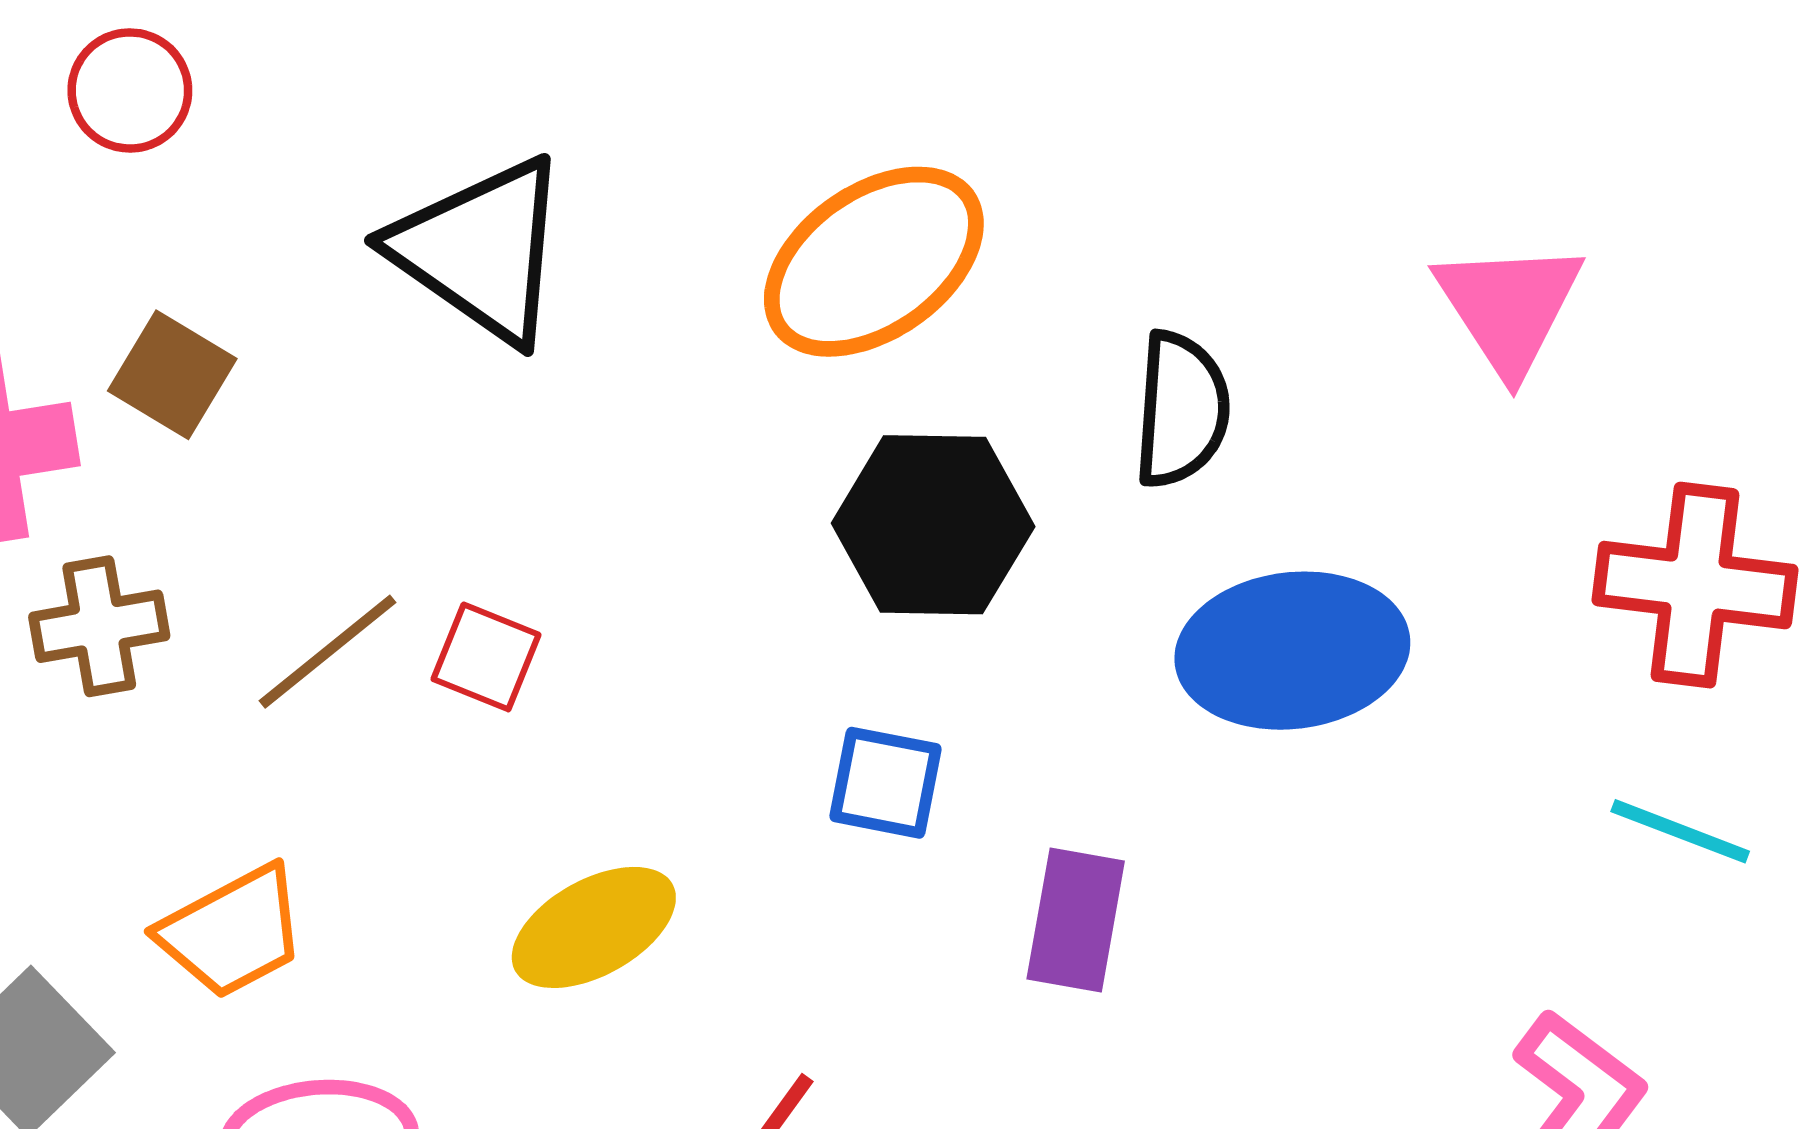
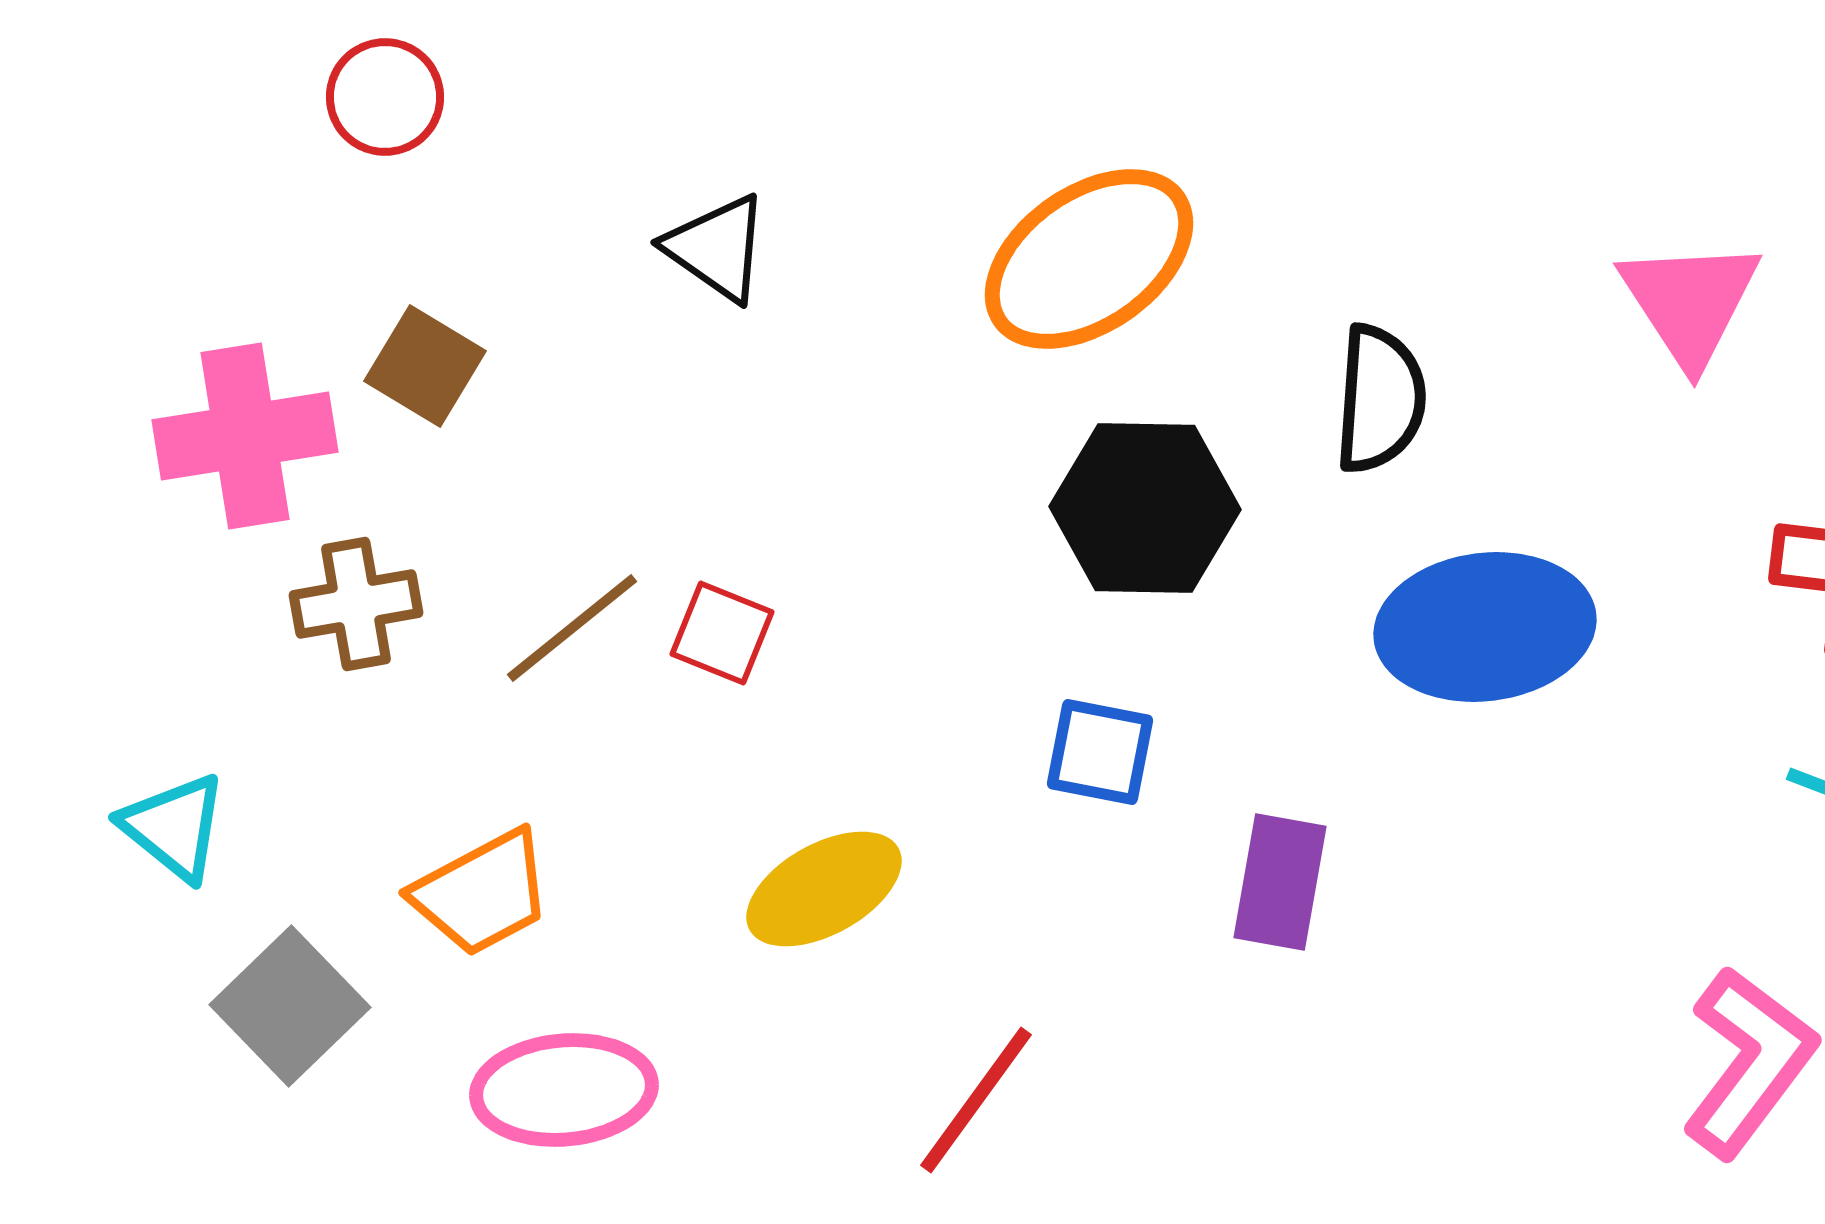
black triangle: (481, 250) -> (717, 248), size x0.6

